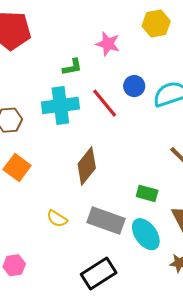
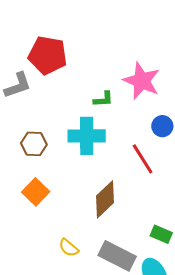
pink star: (108, 44) -> (142, 81), size x1.5
red line: (105, 103) -> (143, 159), moved

